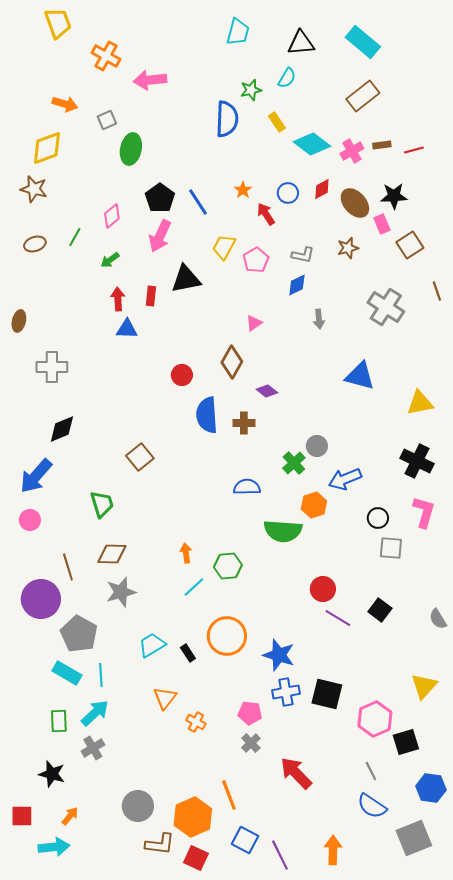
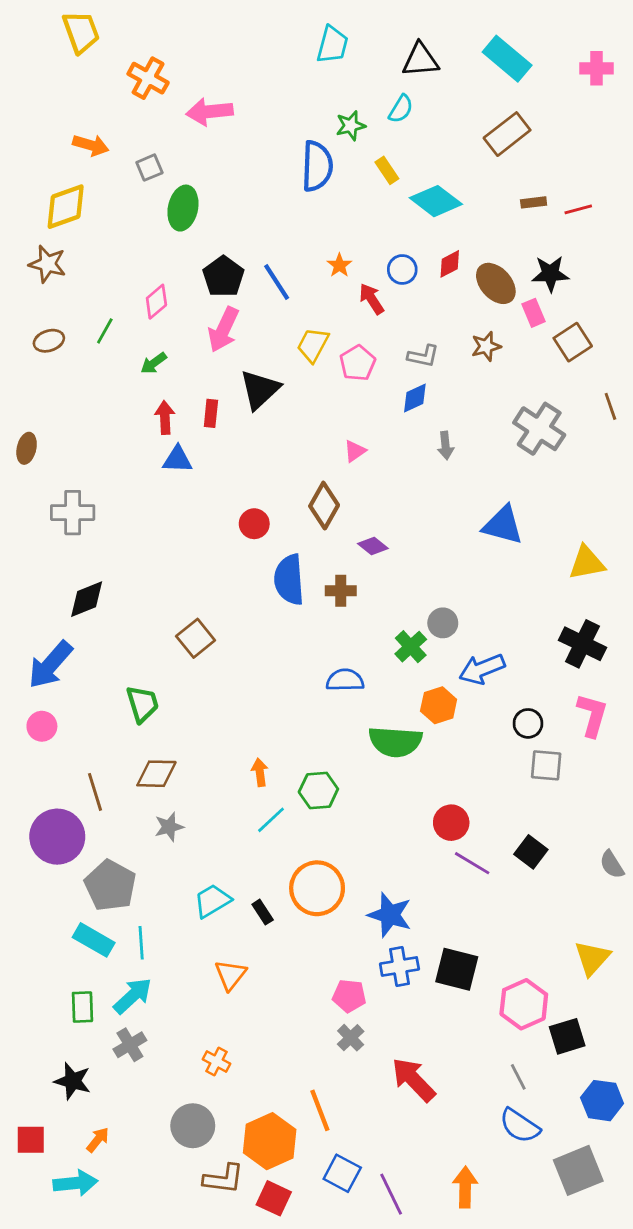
pink cross: (352, 151) -> (596, 68), moved, turned 30
black triangle: (186, 279) -> (260, 390), turned -32
gray star: (121, 592) -> (169, 827), size x0.7
orange cross: (196, 722) -> (217, 1061), moved

